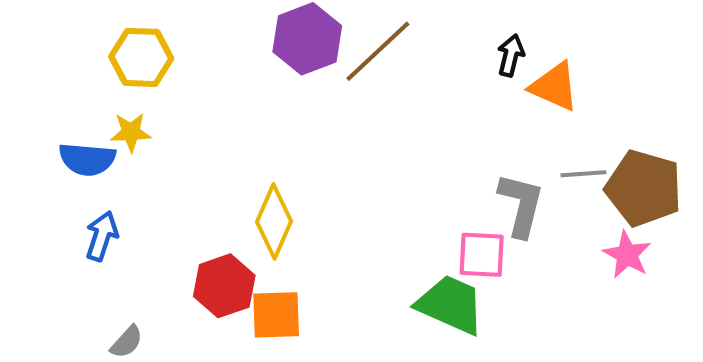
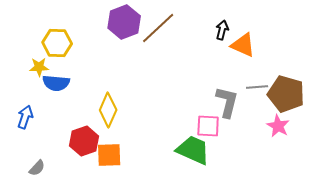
yellow hexagon: (141, 57) -> (57, 43), moved
blue semicircle: (87, 159) -> (56, 83), moved

